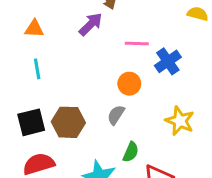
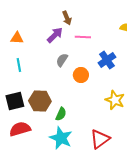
pink line: (137, 44) -> (83, 37), moved
gray semicircle: (116, 115) -> (62, 60), moved
green semicircle: (131, 152) -> (61, 114), moved

